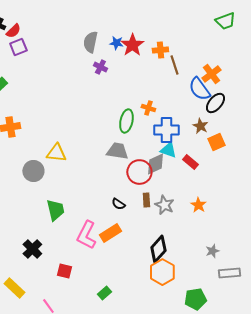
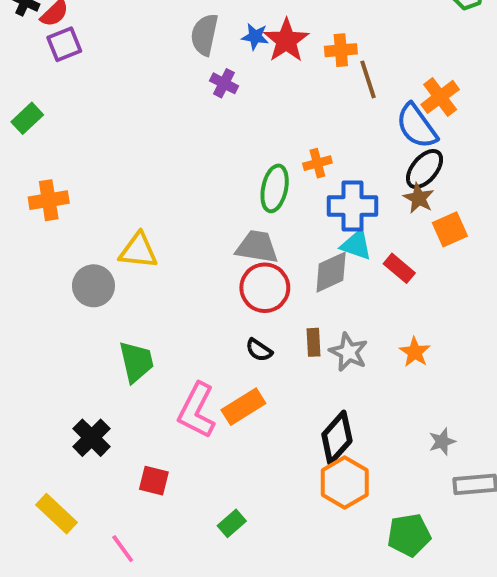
black ellipse: (215, 103) -> (425, 169), moved
orange cross: (148, 108) -> (317, 163), turned -32
red circle: (139, 172) -> (265, 288), moved

